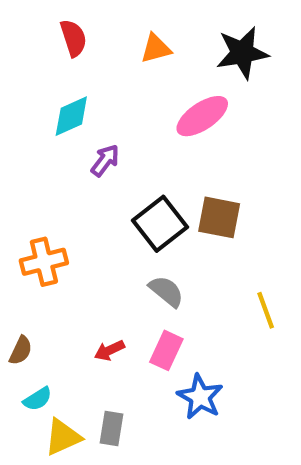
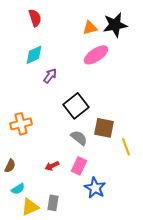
orange triangle: (156, 49) -> (90, 28), moved
brown square: (219, 217) -> (104, 128), moved

